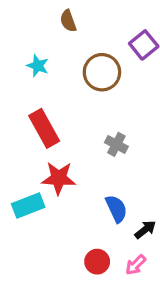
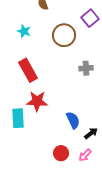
gray cross: (116, 144) -> (86, 68), moved, turned -32
cyan rectangle: (28, 205) -> (18, 118), turned -72

